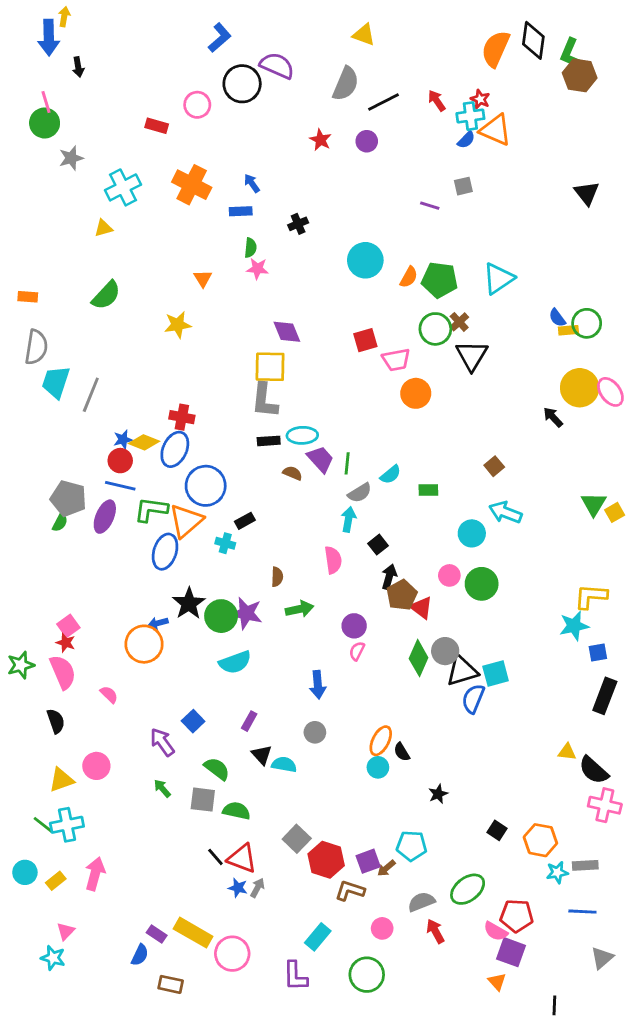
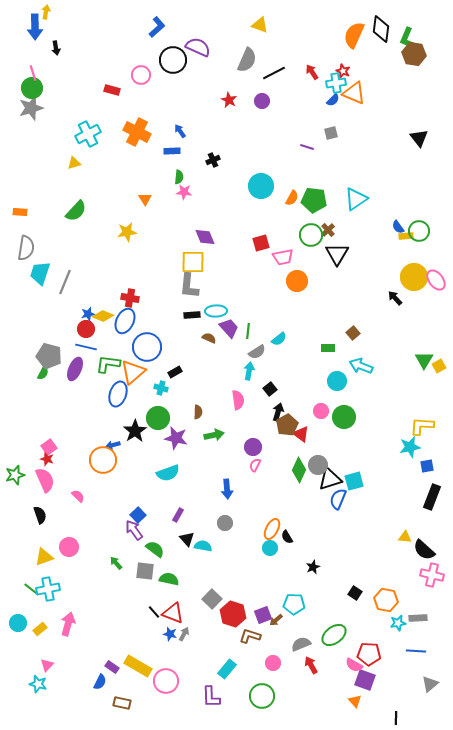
gray star: (71, 158) -> (31, 108), moved, size x1.4
green rectangle: (428, 490) -> (328, 348), moved
green circle: (221, 616) -> (158, 418), moved
purple arrow: (162, 742) -> (134, 530), moved

